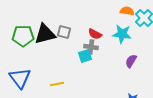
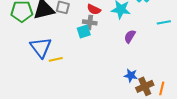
blue triangle: (20, 78) -> (41, 47), moved

